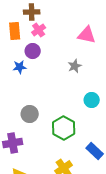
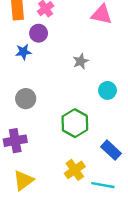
gray star: (75, 66) -> (81, 61), moved
gray circle: (30, 114) -> (26, 99), moved

